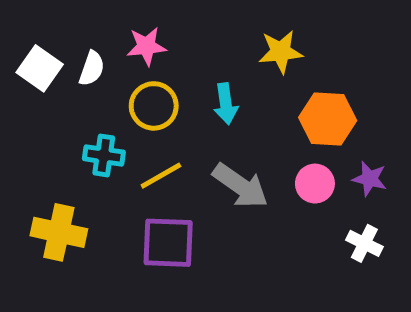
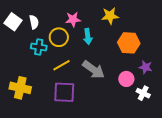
pink star: (146, 46) -> (73, 19), moved
white semicircle: (92, 68) -> (34, 22), turned -32
cyan cross: (104, 155) -> (39, 47), moved
pink circle: (315, 184) -> (126, 79), moved

